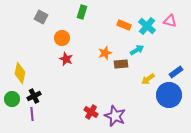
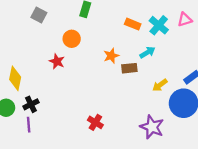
pink triangle: (170, 21) -> (185, 20), turned -32
orange circle: (62, 38) -> (72, 39), moved
red star: (66, 59) -> (57, 61), moved
purple star: (115, 116) -> (152, 127), moved

